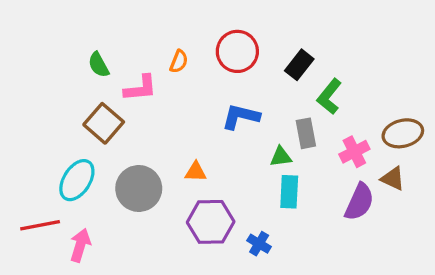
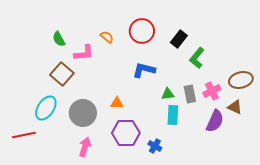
orange semicircle: (179, 61) -> (107, 37), turned -72
gray rectangle: (306, 133) -> (190, 94), moved
pink arrow: (80, 245) -> (85, 147), moved

